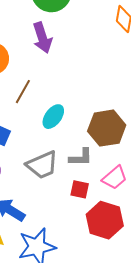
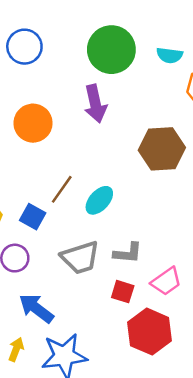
brown line: (23, 92) -> (62, 189), moved
brown hexagon: (107, 128) -> (162, 149), moved

